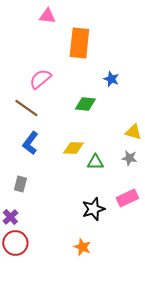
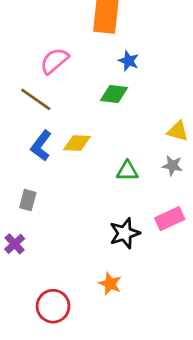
blue star: (111, 79) -> (129, 61), moved
yellow diamond: (73, 148) -> (77, 143), moved
red circle: (15, 243) -> (53, 306), moved

